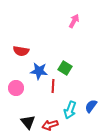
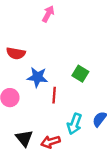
pink arrow: (74, 21) -> (48, 14), moved
green square: (65, 68) -> (80, 74), moved

